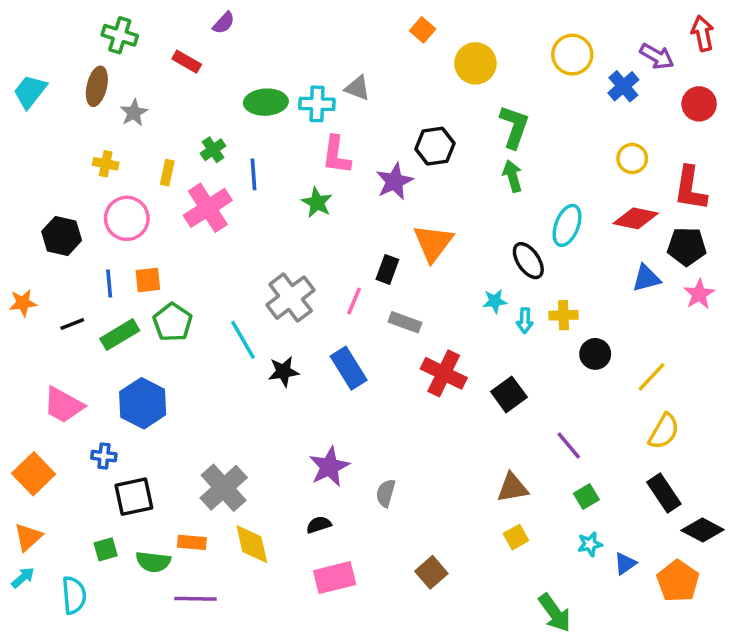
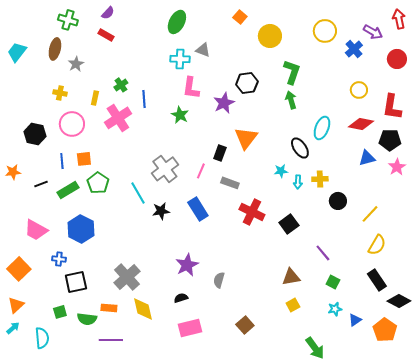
purple semicircle: (224, 23) -> (108, 13), moved
green ellipse: (266, 102) -> (177, 22), moved, turned -60
green square: (586, 497) -> (333, 282), turned -32

